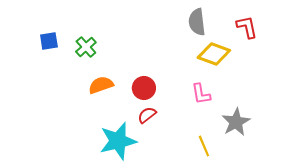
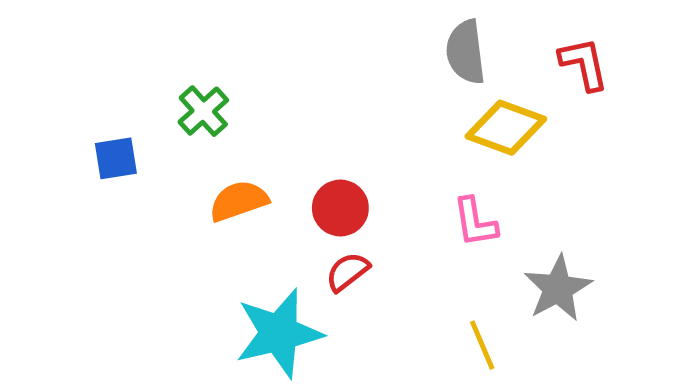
blue square: (49, 41) -> (116, 158), moved

